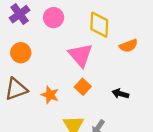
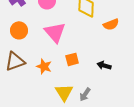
pink triangle: (80, 55) -> (55, 32), moved
orange square: (83, 87) -> (72, 59), turned 32

